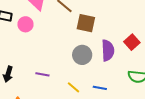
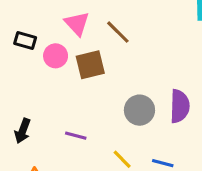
brown square: (86, 23) -> (90, 65), moved, turned -30

